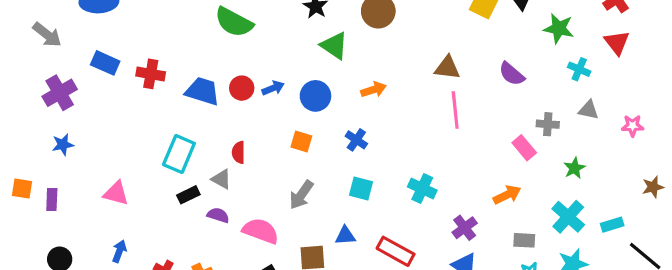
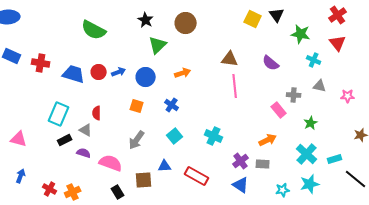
green triangle: (334, 46) -> (158, 45), turned 42
cyan square: (361, 189) -> (175, 136), turned 35
gray rectangle: (524, 240) -> (263, 164), moved

